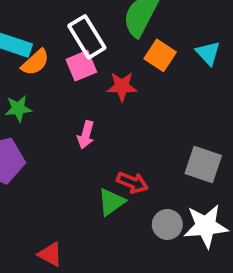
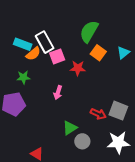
white rectangle: (87, 37) -> (45, 42), moved
cyan triangle: (208, 53) -> (123, 53), turned 32
red arrow: (132, 182) -> (98, 114), moved
gray circle: (167, 224) -> (82, 141), moved

